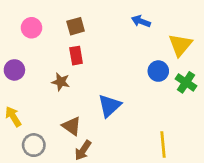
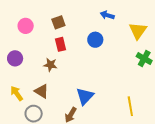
blue circle: (158, 71) -> (95, 40), moved
blue triangle: (109, 106) -> (85, 96), moved
brown triangle: (72, 126) -> (42, 91), moved

